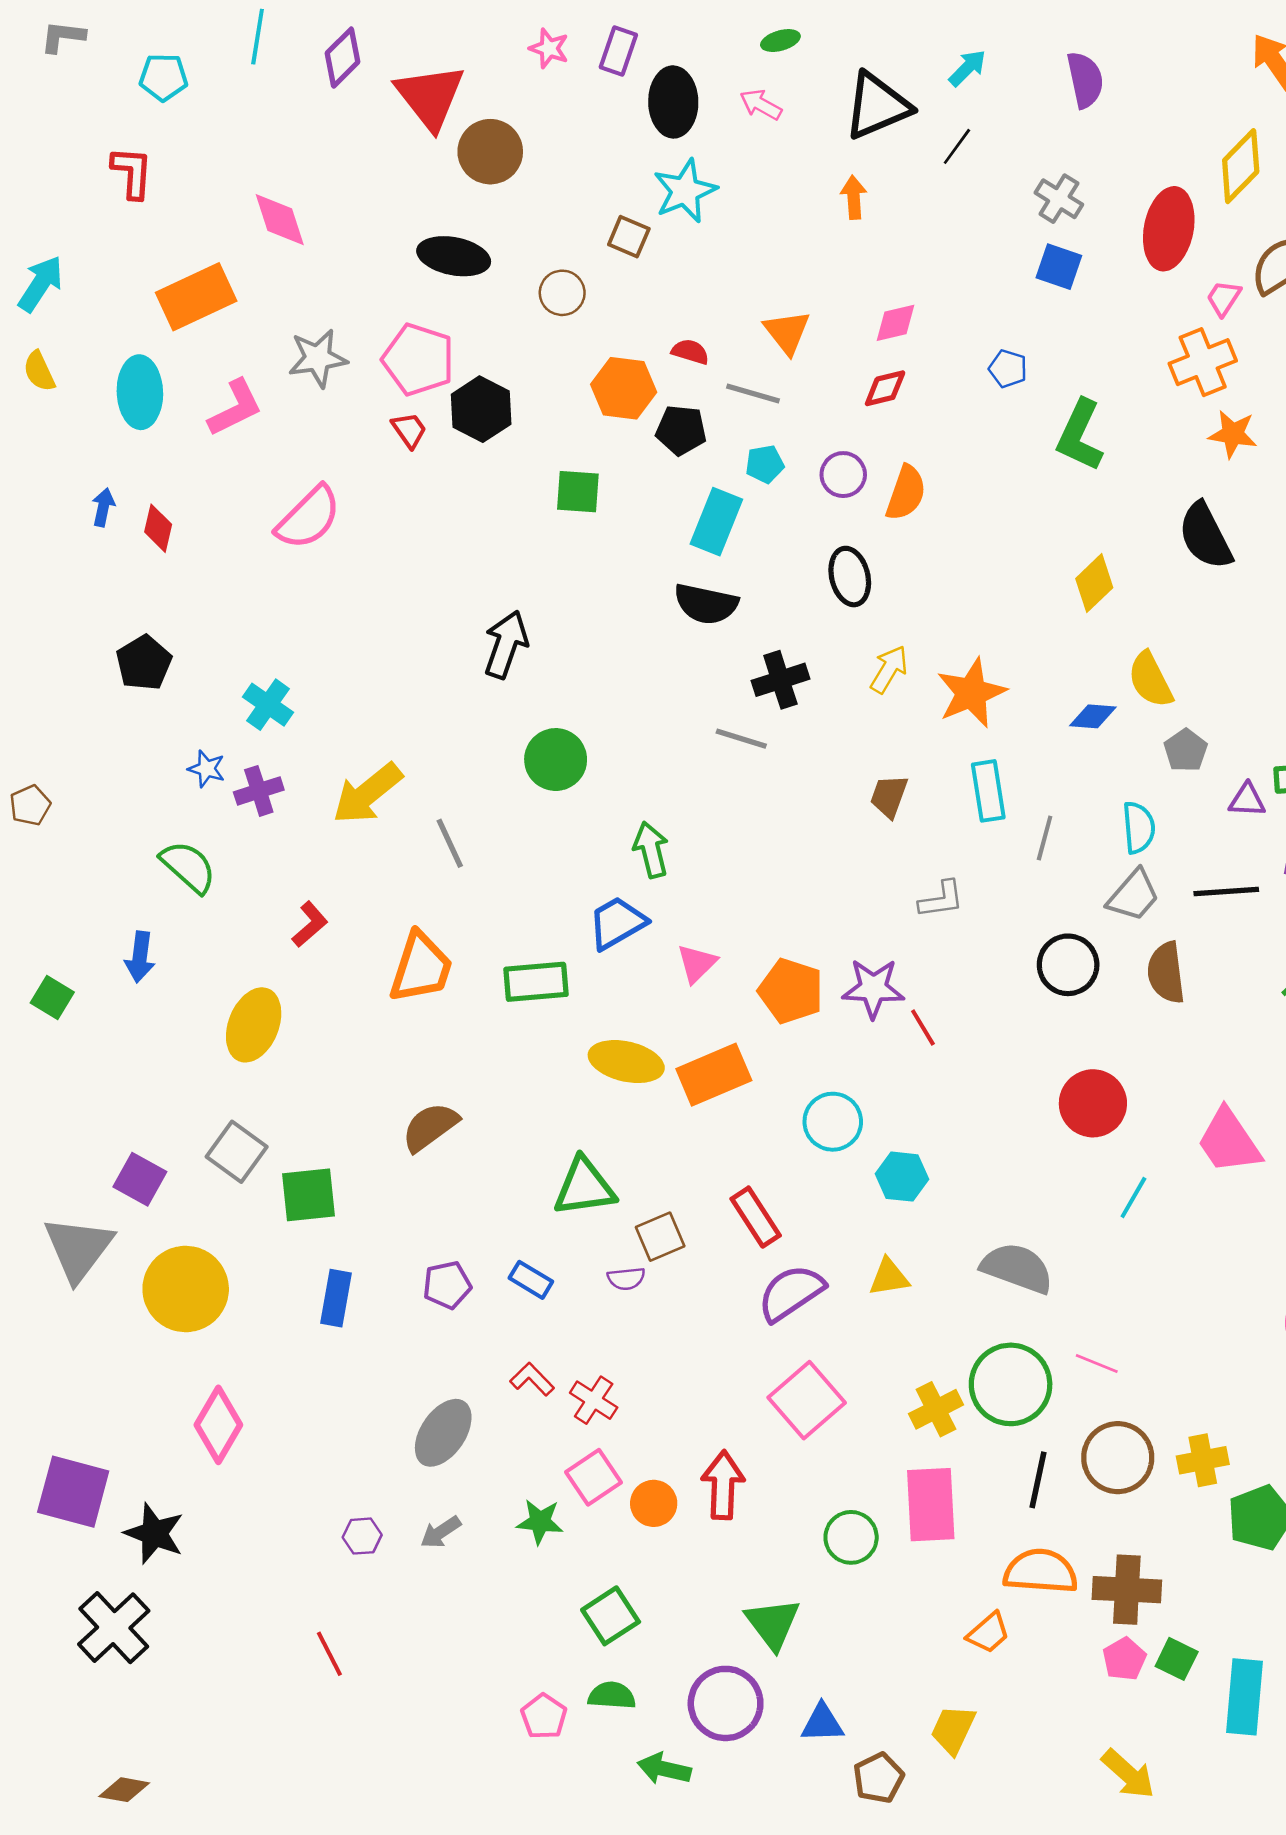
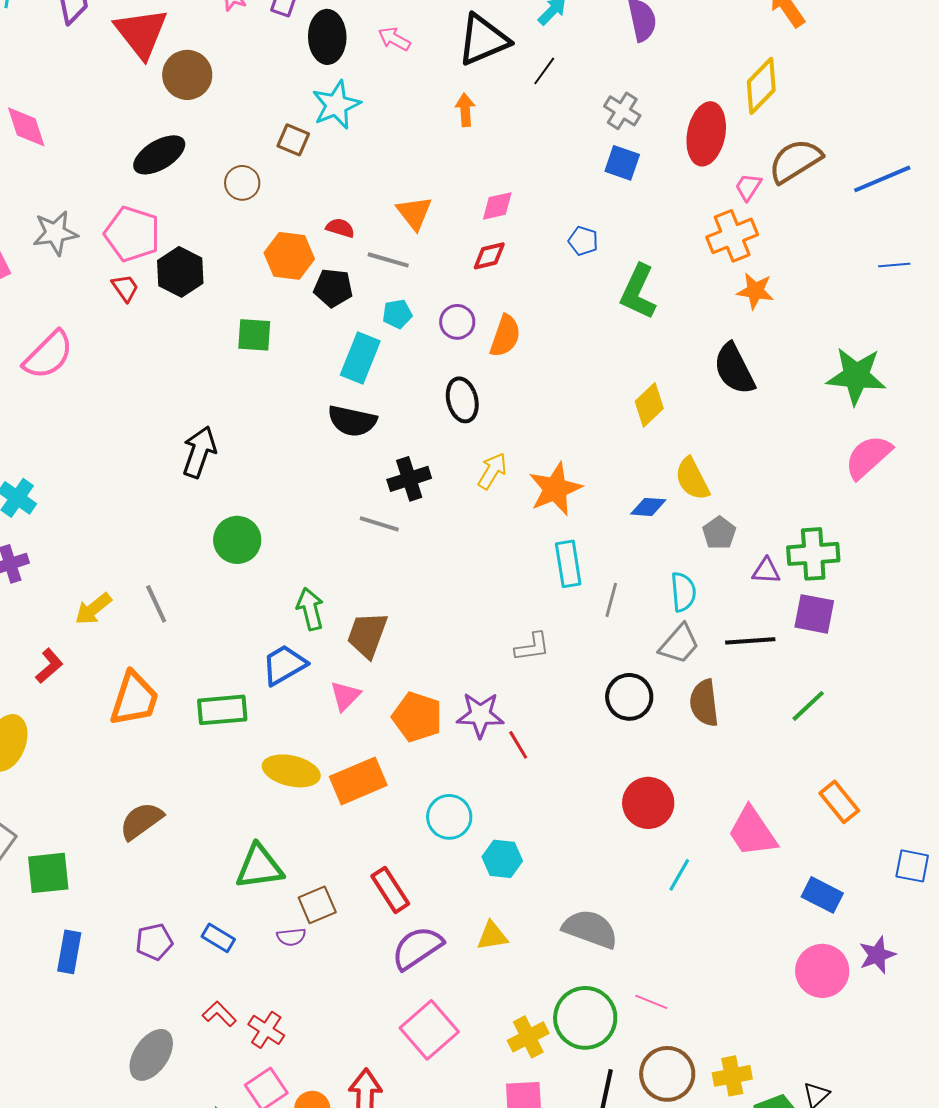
black ellipse: (454, 256) -> (159, 155), turned -42
yellow arrow: (367, 794) -> (93, 609), moved, size x0.7
brown trapezoid: (889, 796) -> (367, 635), moved, size x1.4

